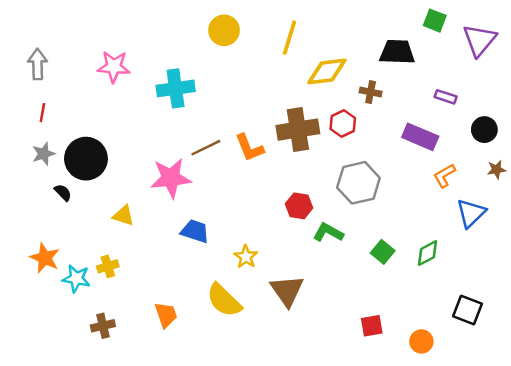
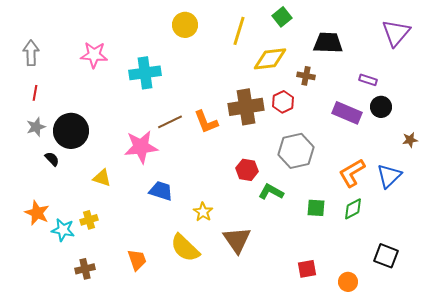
green square: (435, 21) -> (282, 17), moved, turned 30
black circle: (484, 130) -> (381, 107), moved
orange L-shape: (444, 176) -> (352, 173), moved, size x1.4
green square: (383, 252) -> (316, 208), turned -36

